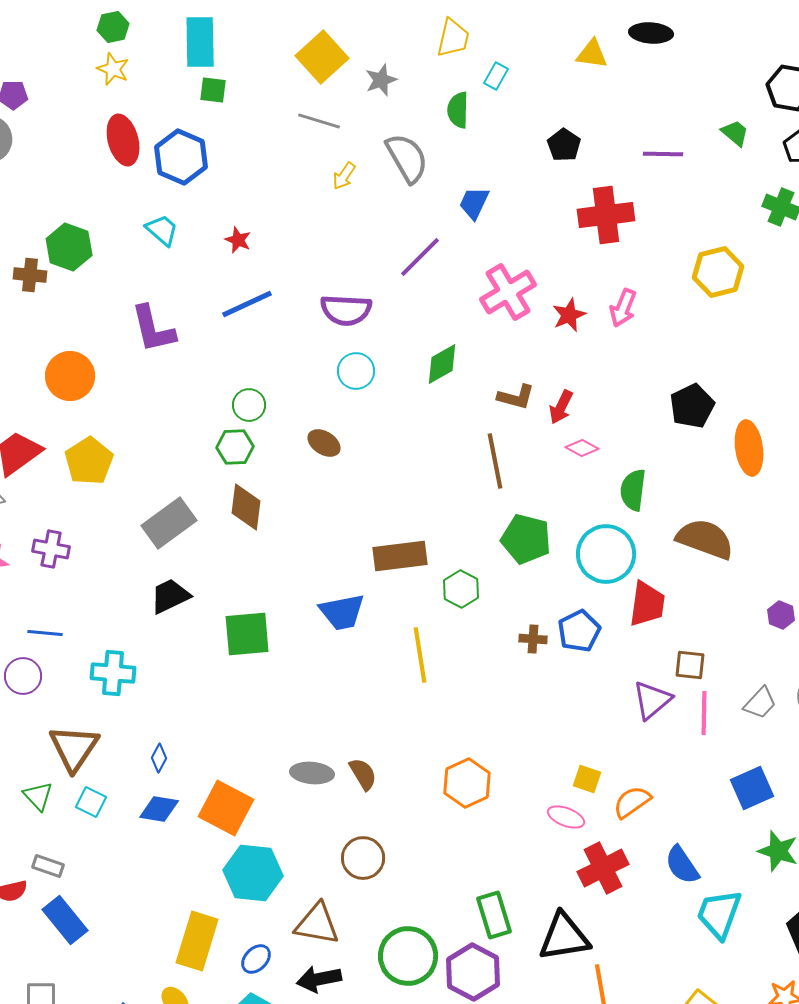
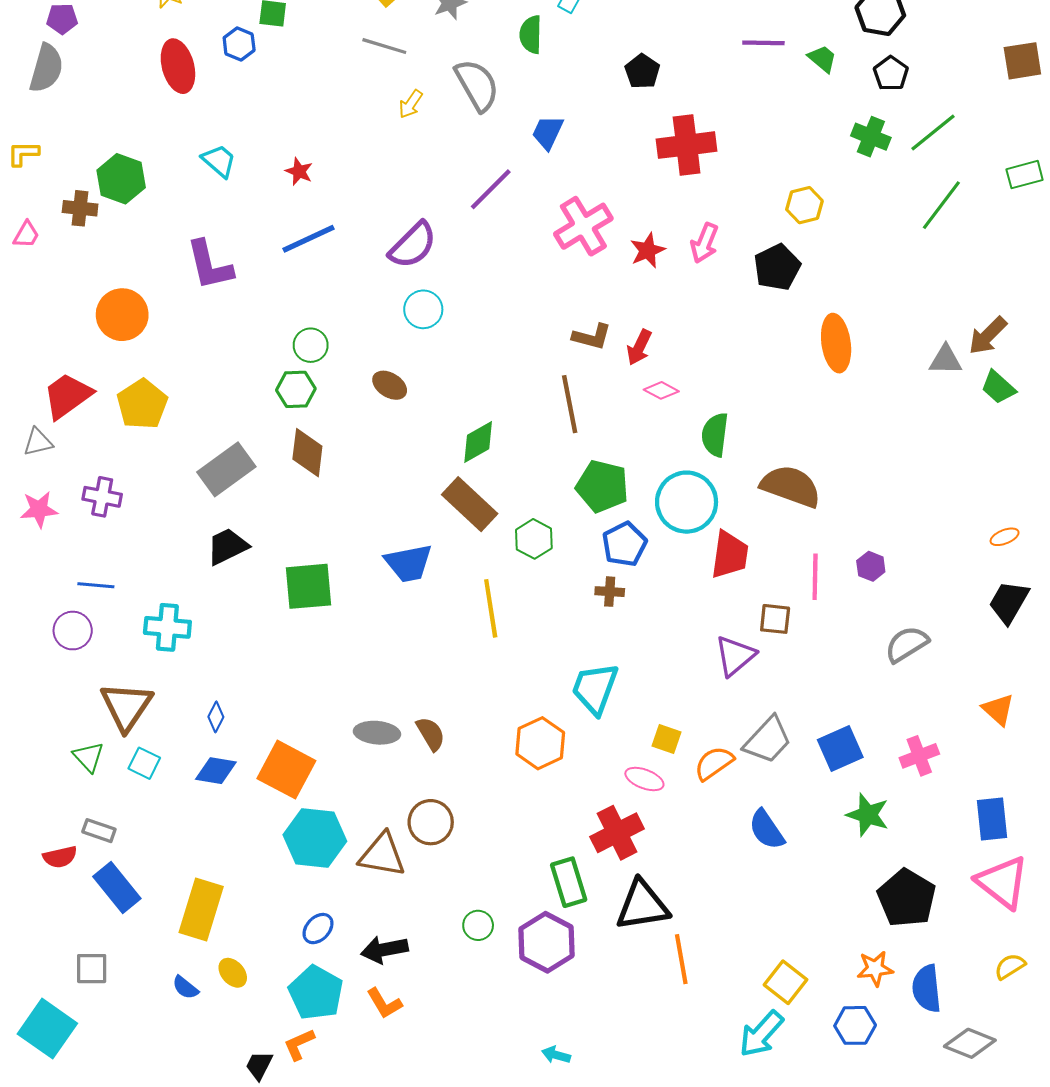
purple line: (663, 154) -> (763, 43), moved
blue hexagon: (181, 157) -> (239, 44), moved, size x0.6
yellow hexagon: (718, 272) -> (804, 205), size x0.7
purple semicircle: (346, 310) -> (413, 245), turned -48
green diamond: (442, 364) -> (478, 442), moved
black pentagon: (692, 406) -> (777, 267), moved
orange ellipse: (749, 448) -> (836, 343), moved
brown rectangle: (400, 556) -> (470, 504), turned 50
blue pentagon: (579, 631) -> (624, 544), moved
gray trapezoid: (760, 703) -> (768, 740), moved, size x1.4
pink line: (704, 713) -> (815, 577), moved
red cross: (603, 868) -> (617, 833), moved
cyan trapezoid: (719, 914) -> (595, 688), moved
brown triangle: (317, 924) -> (382, 855), moved
yellow rectangle: (197, 941) -> (201, 910), moved
green circle: (408, 956) -> (478, 925), size x0.5

